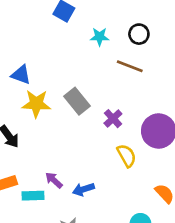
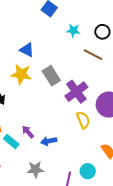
blue triangle: (21, 75) -> (27, 50), moved
purple cross: (113, 119) -> (76, 92), size x1.6
cyan rectangle: (33, 196) -> (11, 142), turned 35

